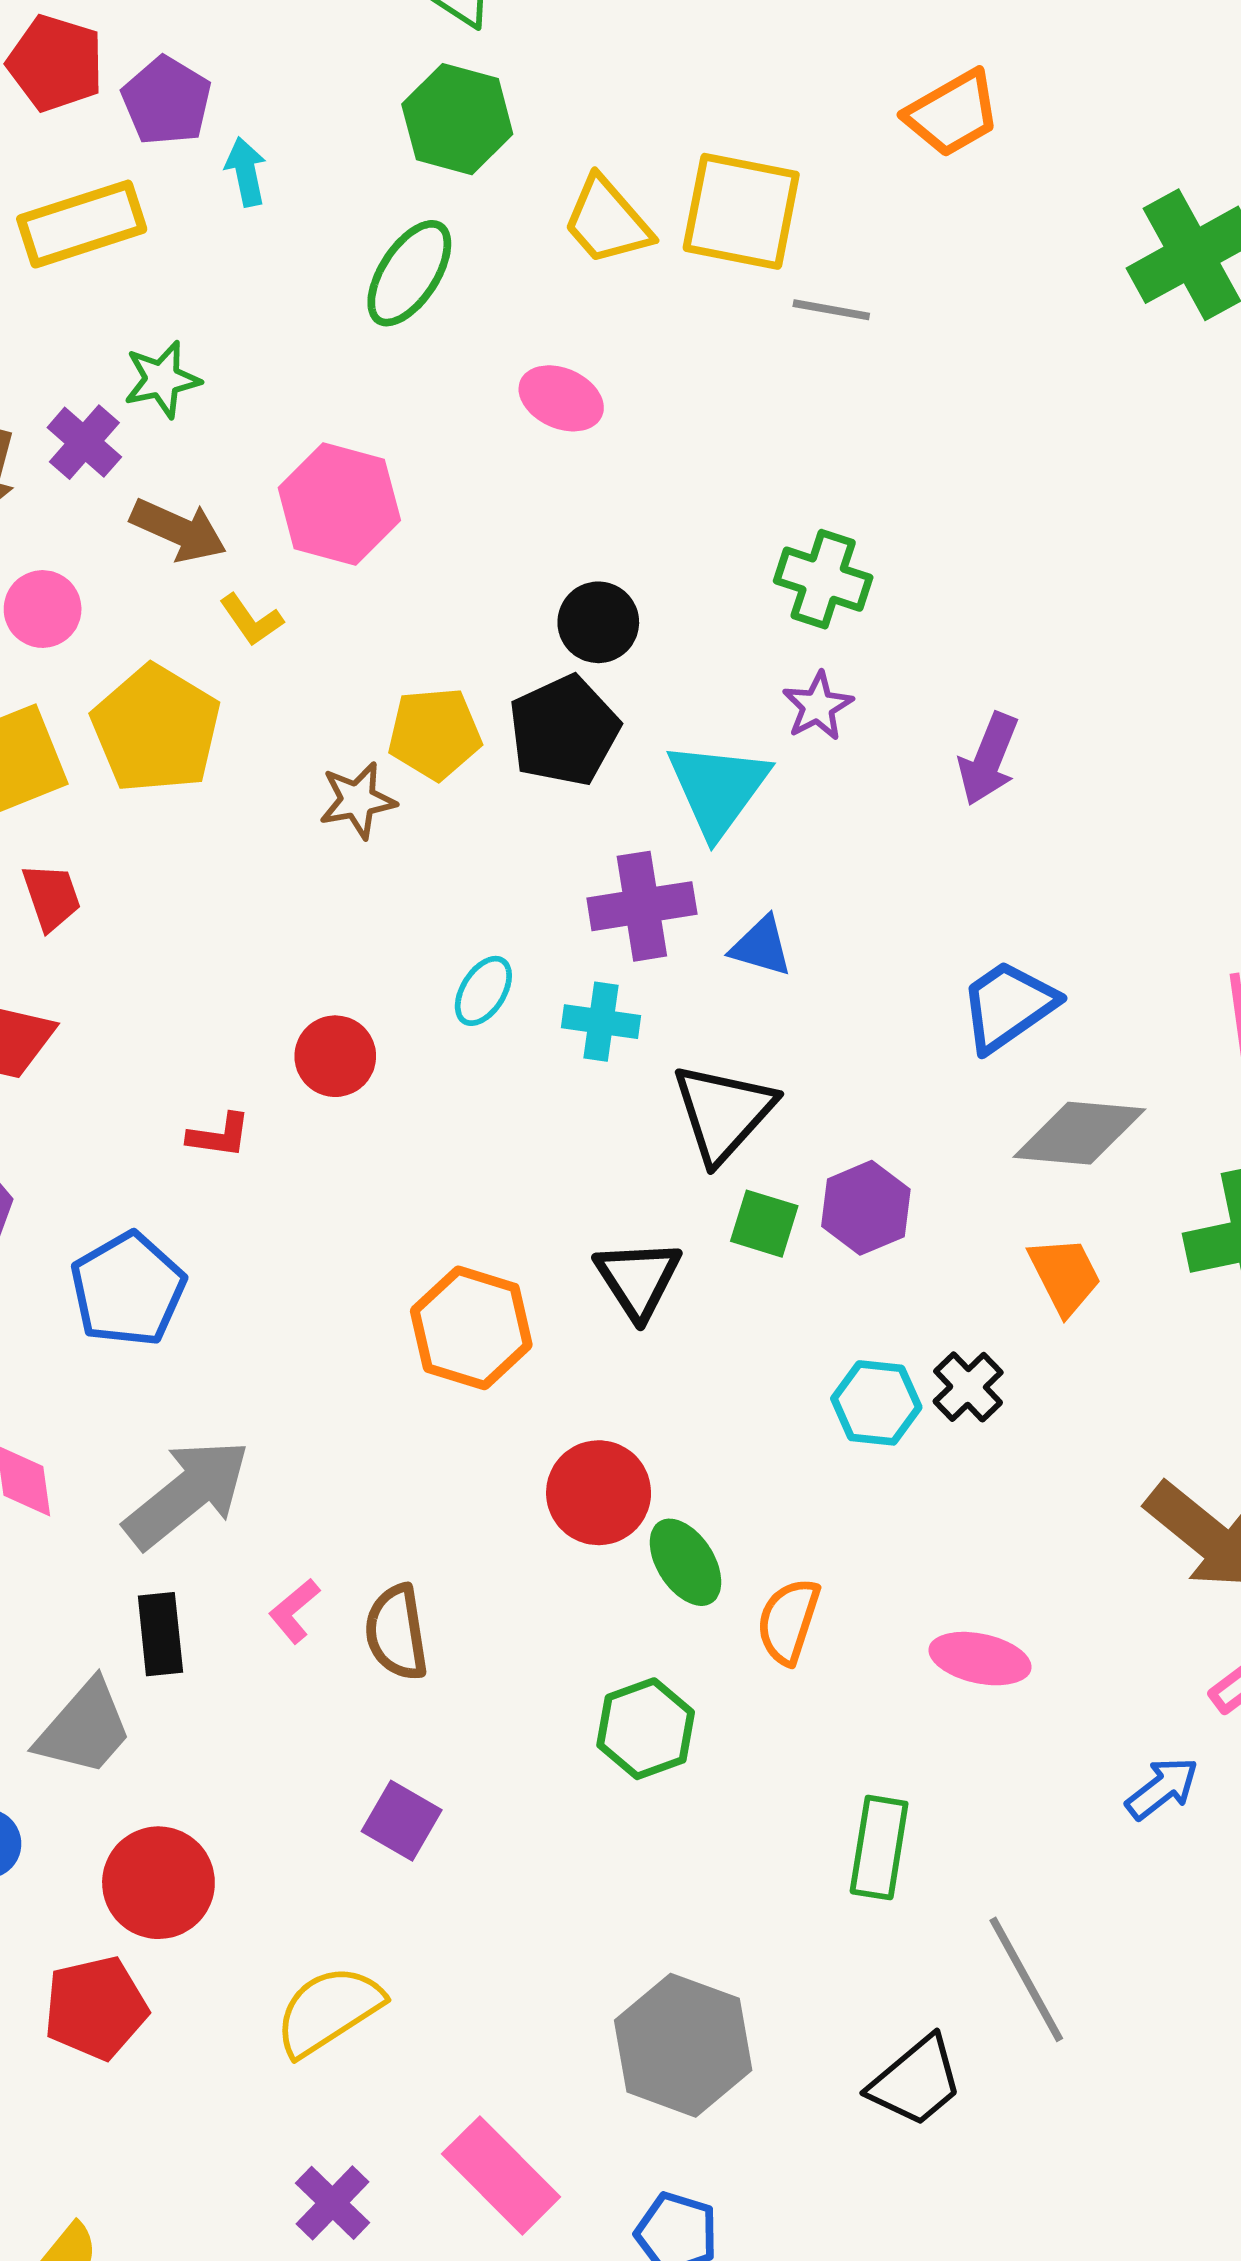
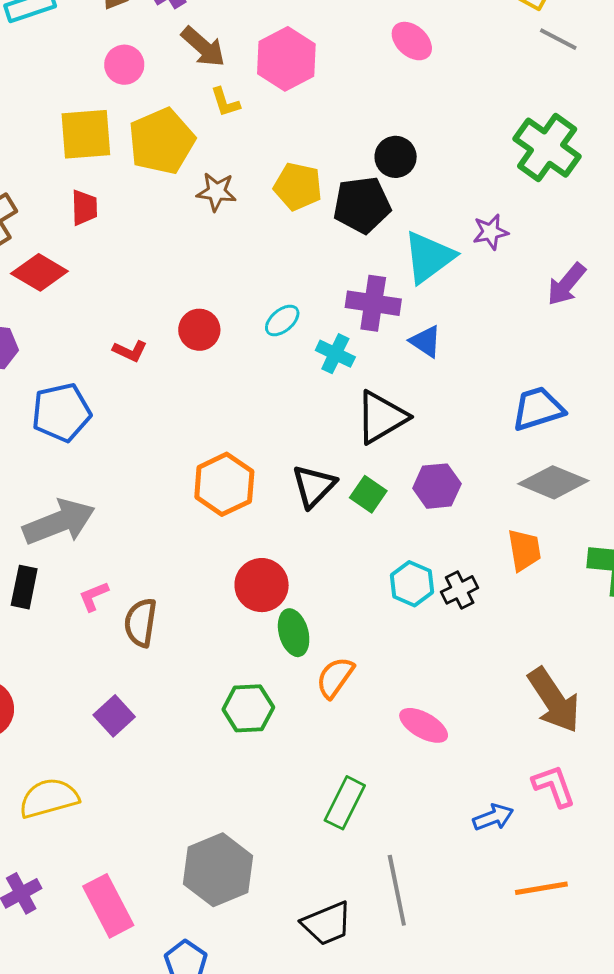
green cross: (823, 579) -> (547, 148), moved, size x1.4
brown star: (358, 800) -> (216, 192), moved
green square: (764, 1224) -> (368, 494), moved

